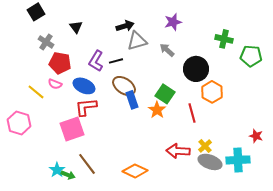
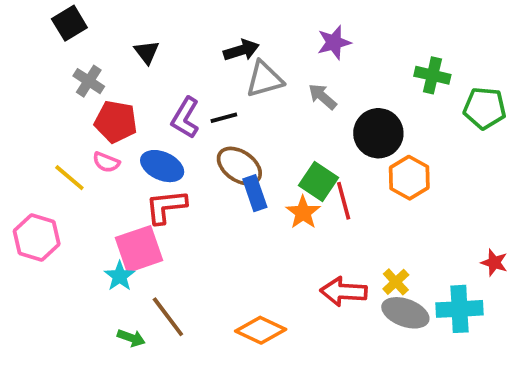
red line: (192, 113) -> (344, 201), moved
cyan star: (57, 170) -> (120, 276), moved

